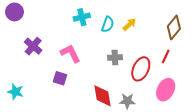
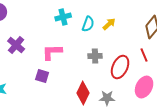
pink L-shape: (70, 53) -> (52, 52), turned -65
red line: (166, 56) -> (144, 55), turned -48
red diamond: (103, 96) -> (83, 93), turned 35

